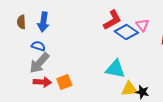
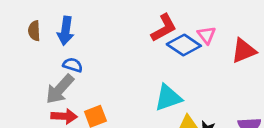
blue semicircle: (38, 46) -> (73, 65), moved
cyan triangle: (115, 69) -> (168, 98), turned -30

